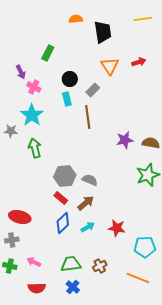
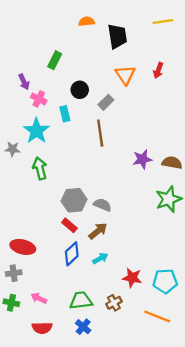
red arrow: (139, 62) -> (158, 70), turned 128
cyan rectangle: (67, 99) -> (65, 114), moved
red star: (117, 228) -> (132, 278), moved

